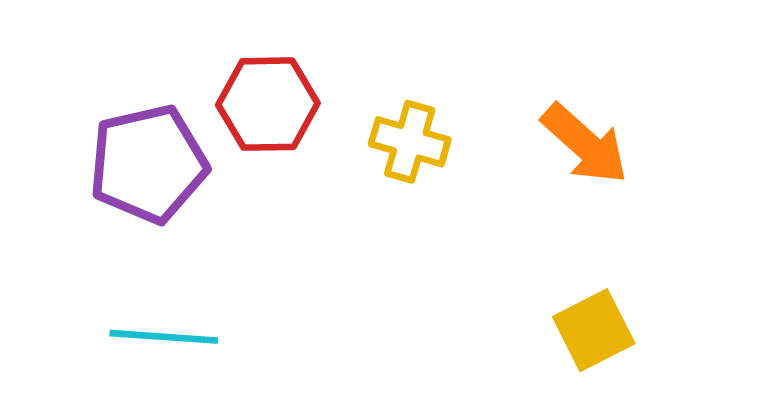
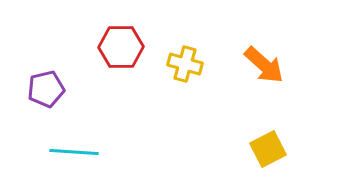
purple pentagon: (148, 164) -> (46, 89), moved, size x0.7

